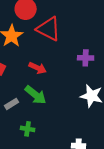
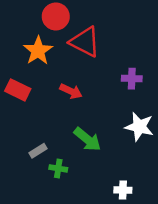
green arrow: (36, 95) -> (87, 139), moved
gray rectangle: (12, 104) -> (38, 151), moved

